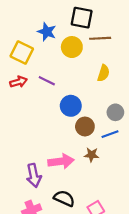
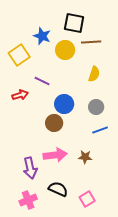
yellow square: (22, 52) -> (19, 55), turned 30
red arrow: (19, 82) -> (20, 95), moved
gray circle: (115, 112) -> (96, 107), moved
brown circle: (85, 126) -> (54, 123), moved
brown star: (91, 155) -> (85, 157), moved

